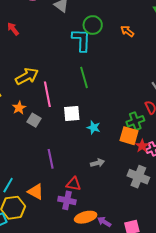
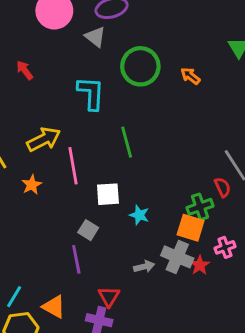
green circle: (93, 25) -> (140, 66), size x1.4
cyan L-shape: (81, 40) -> (91, 93), moved
gray square: (34, 120) -> (88, 230), moved
red star: (142, 146) -> (200, 265), moved
gray cross: (138, 177) -> (177, 257), moved
red triangle: (73, 184) -> (109, 296), turned 49

